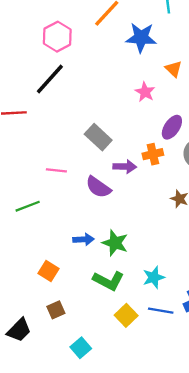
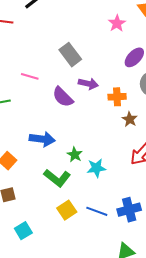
orange cross: (153, 154) -> (117, 97), moved
blue arrow: (83, 239) -> (42, 139), size x1.4
green star: (115, 243) -> (75, 155), moved, size x0.7
cyan star: (154, 277) -> (96, 168), moved

